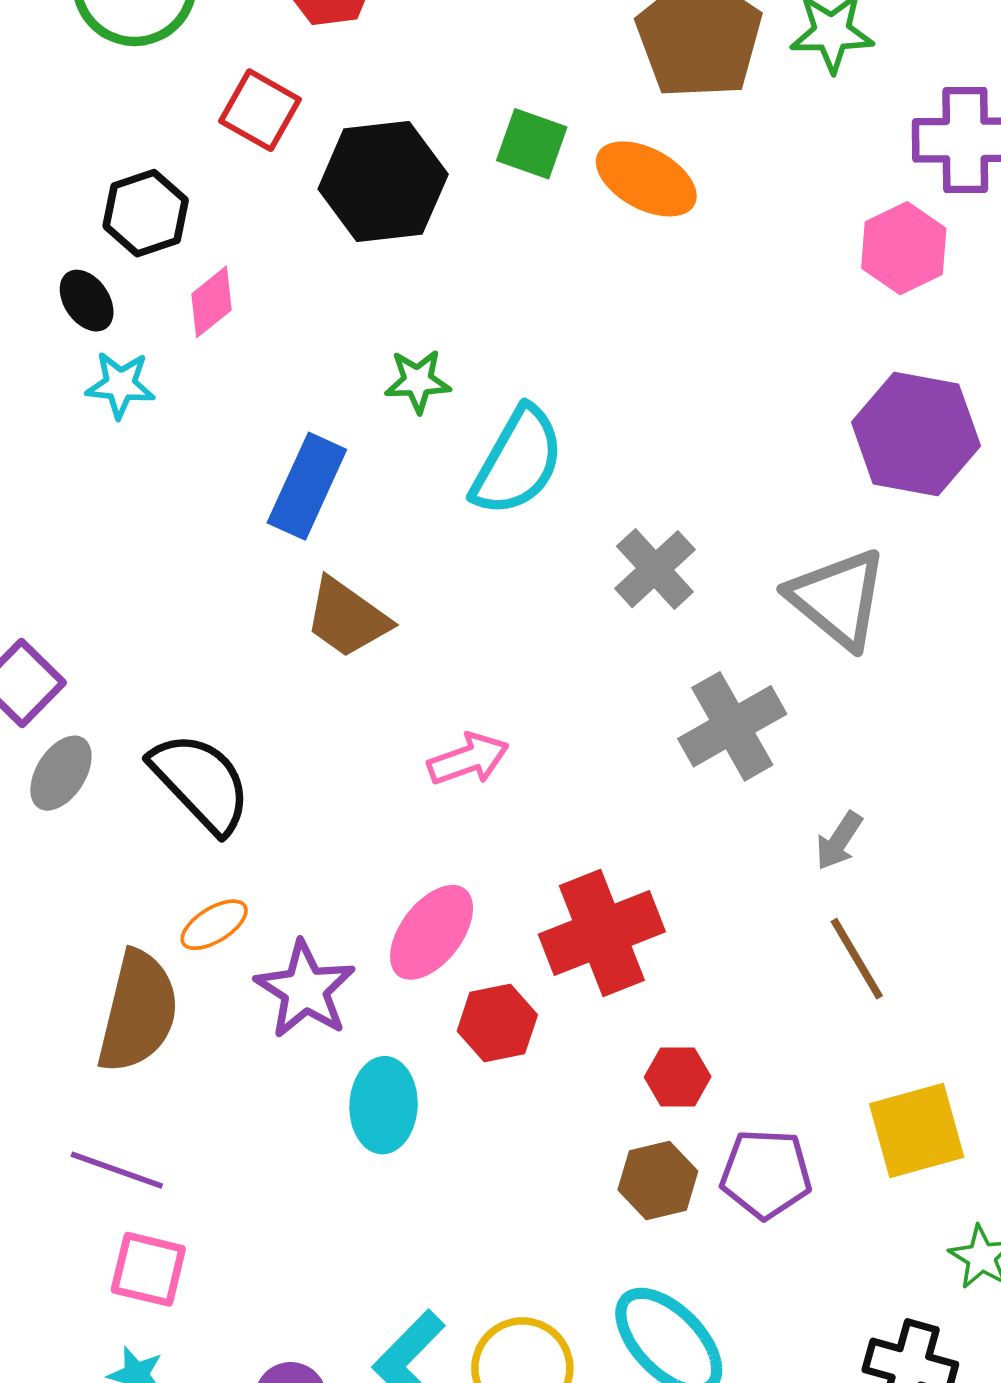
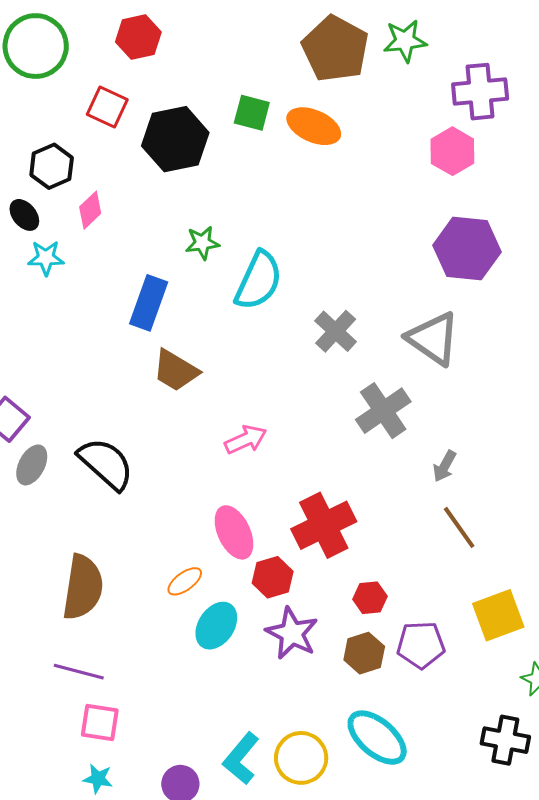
orange ellipse: (214, 925) -> (185, 581), moved
pink ellipse: (432, 932) -> (234, 532), turned -58
purple star: (305, 990) -> (292, 633), moved
cyan ellipse: (384, 1105) -> (216, 626), turned 36

